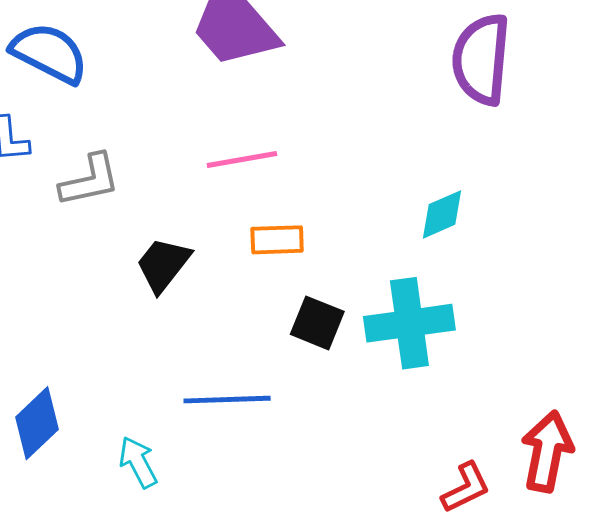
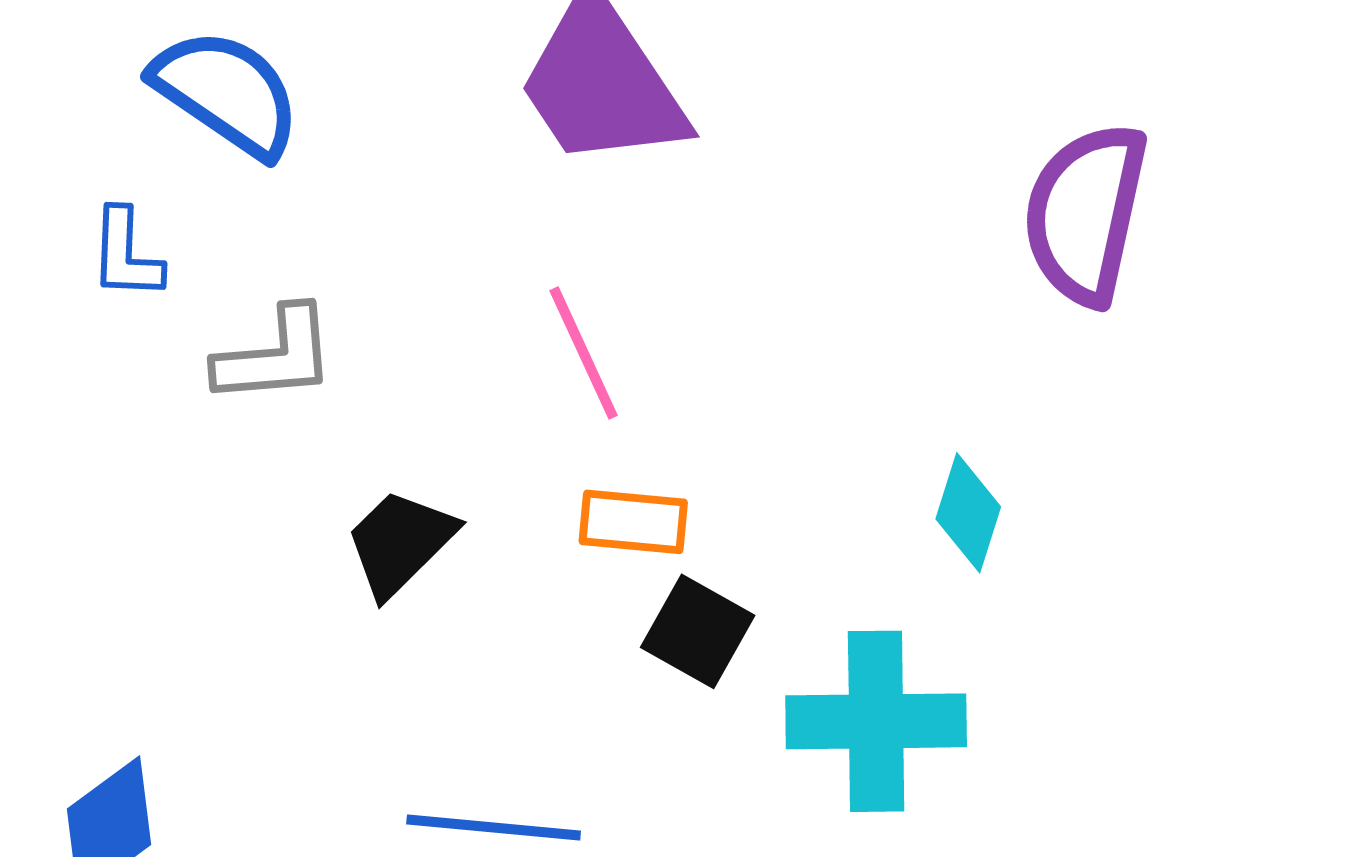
pink line: (242, 159) -> (584, 353), turned 68
cyan diamond: (442, 214) -> (968, 513), turned -56
black square: (317, 323) -> (698, 631), moved

